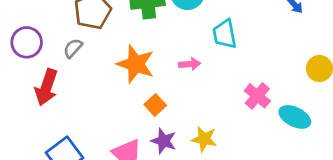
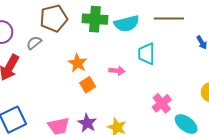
orange star: (136, 64) -> (78, 63), size x0.7
orange square: (155, 105) -> (88, 85), moved

